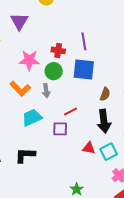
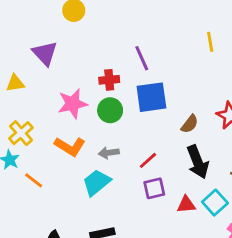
gray arrow: (46, 91) -> (109, 153), moved, turned 104
brown semicircle: (105, 94) -> (190, 124), turned 32
purple square: (60, 129) -> (154, 188), moved

